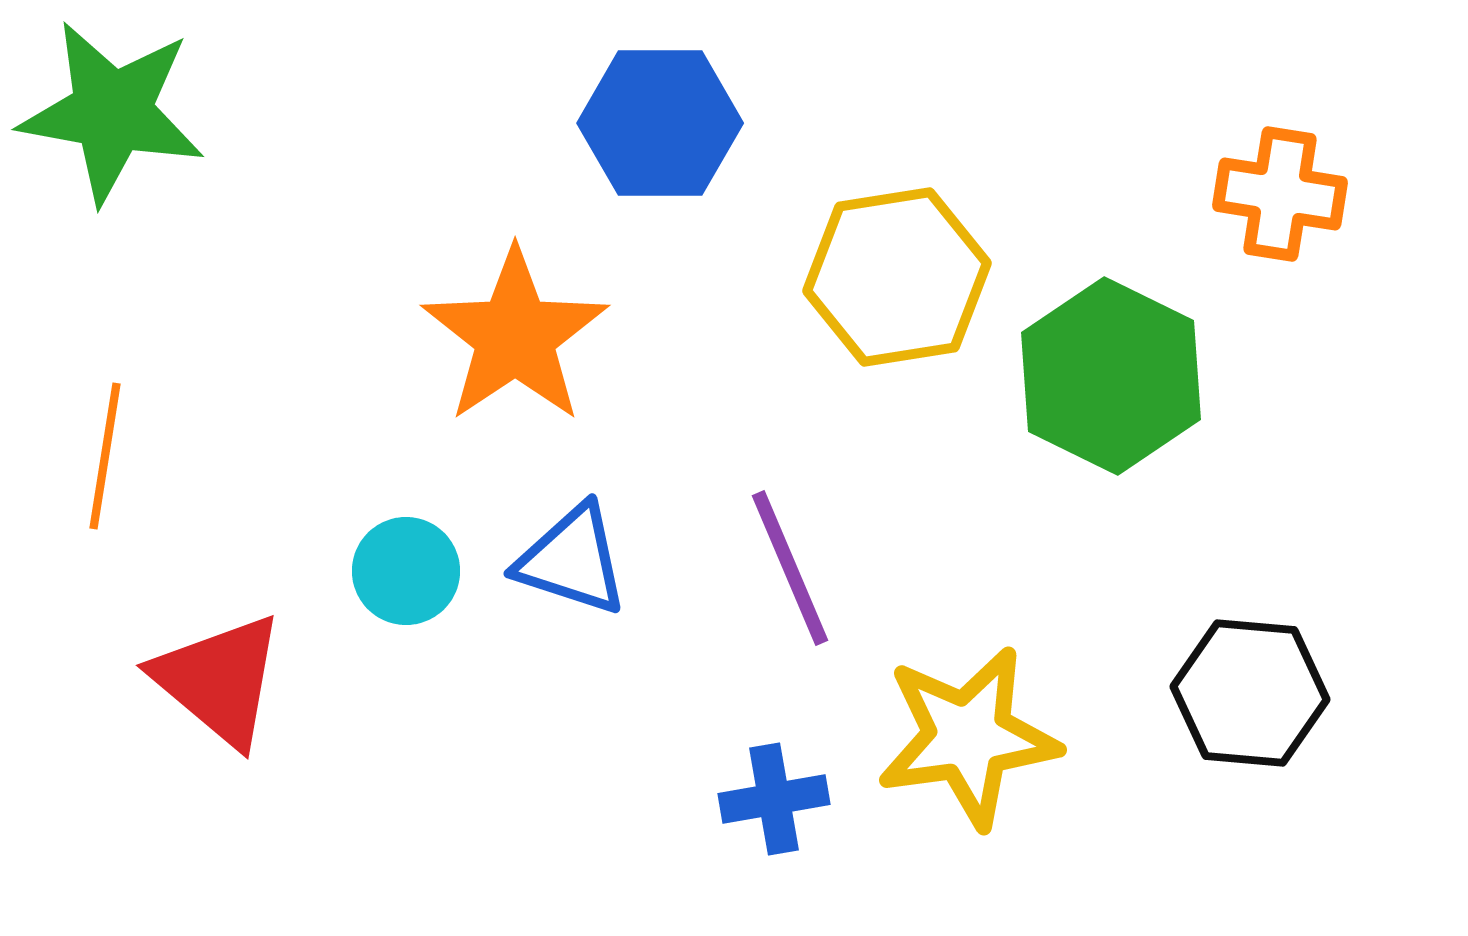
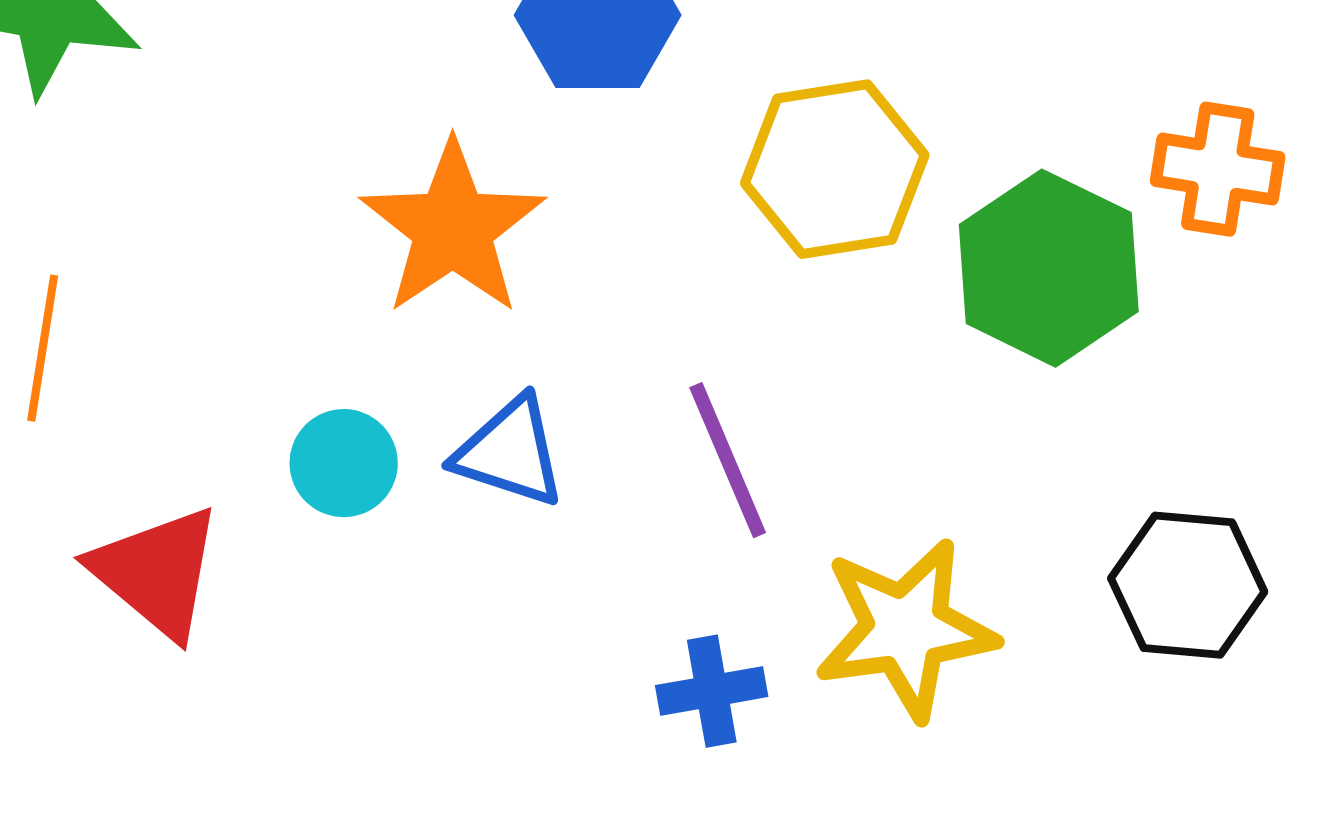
orange cross: (1280, 194) -> (1218, 169), moved

